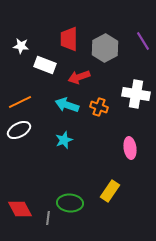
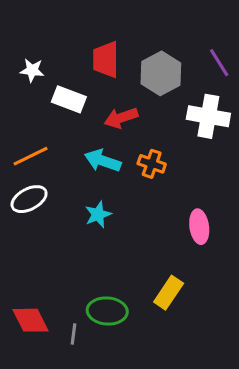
white cross: (136, 94) -> (208, 116), moved

